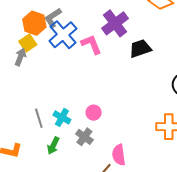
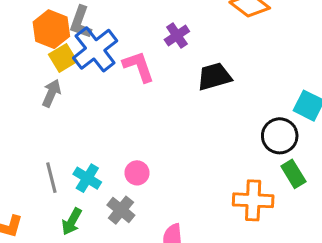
gray L-shape: (53, 18) -> (81, 22), turned -40
purple cross: (115, 23) -> (177, 36), size x0.6
yellow square: (28, 43) -> (63, 58), moved
gray arrow: (20, 57) -> (51, 93), moved

